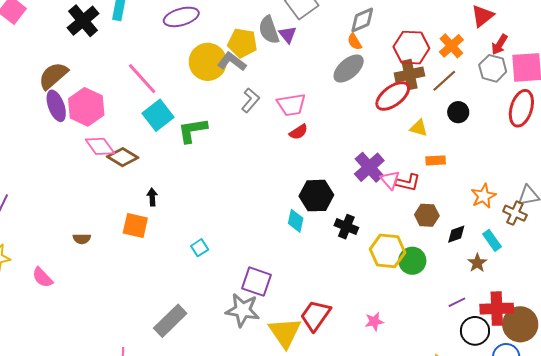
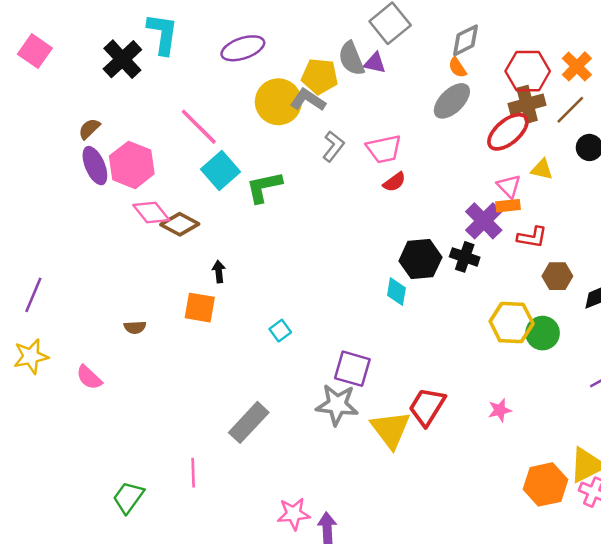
purple triangle: (288, 34) -> (375, 63), turned -36
brown semicircle: (53, 76) -> (89, 129), size x0.6
orange rectangle: (436, 160) -> (508, 206), moved
pink triangle: (390, 180) -> (509, 186), moved
black cross: (346, 227) -> (465, 257), moved

